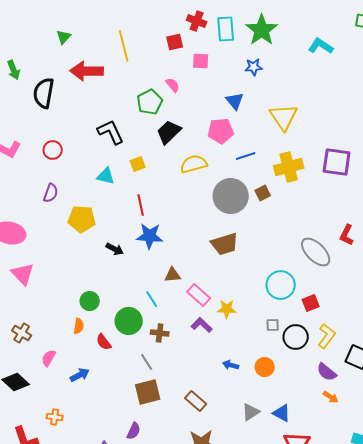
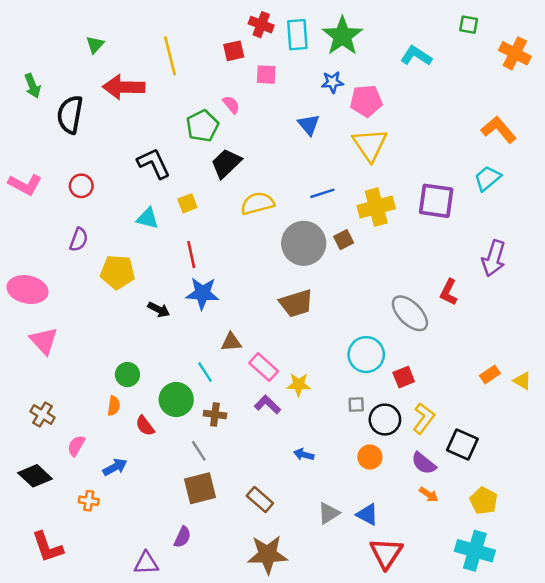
pink pentagon: (221, 131) -> (366, 101), moved
orange circle: (265, 367) -> (370, 457), moved
orange cross: (55, 417) -> (89, 501), moved

